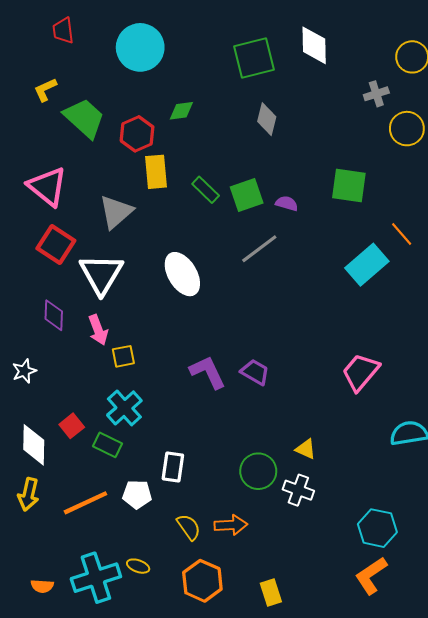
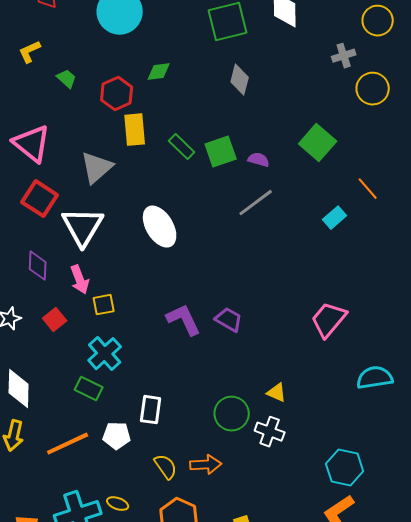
green trapezoid: (84, 118) -> (67, 79), size x0.5
green square: (349, 186) -> (318, 143), turned 33
gray line: (259, 249) -> (256, 203), moved
cyan rectangle: (367, 265) -> (335, 218), size x0.6
red square: (72, 426) -> (55, 320), moved

